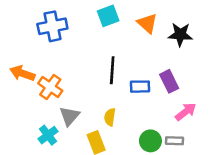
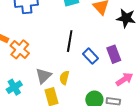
blue rectangle: (140, 87) -> (90, 56), turned 42
gray triangle: (69, 116) -> (43, 76), moved

